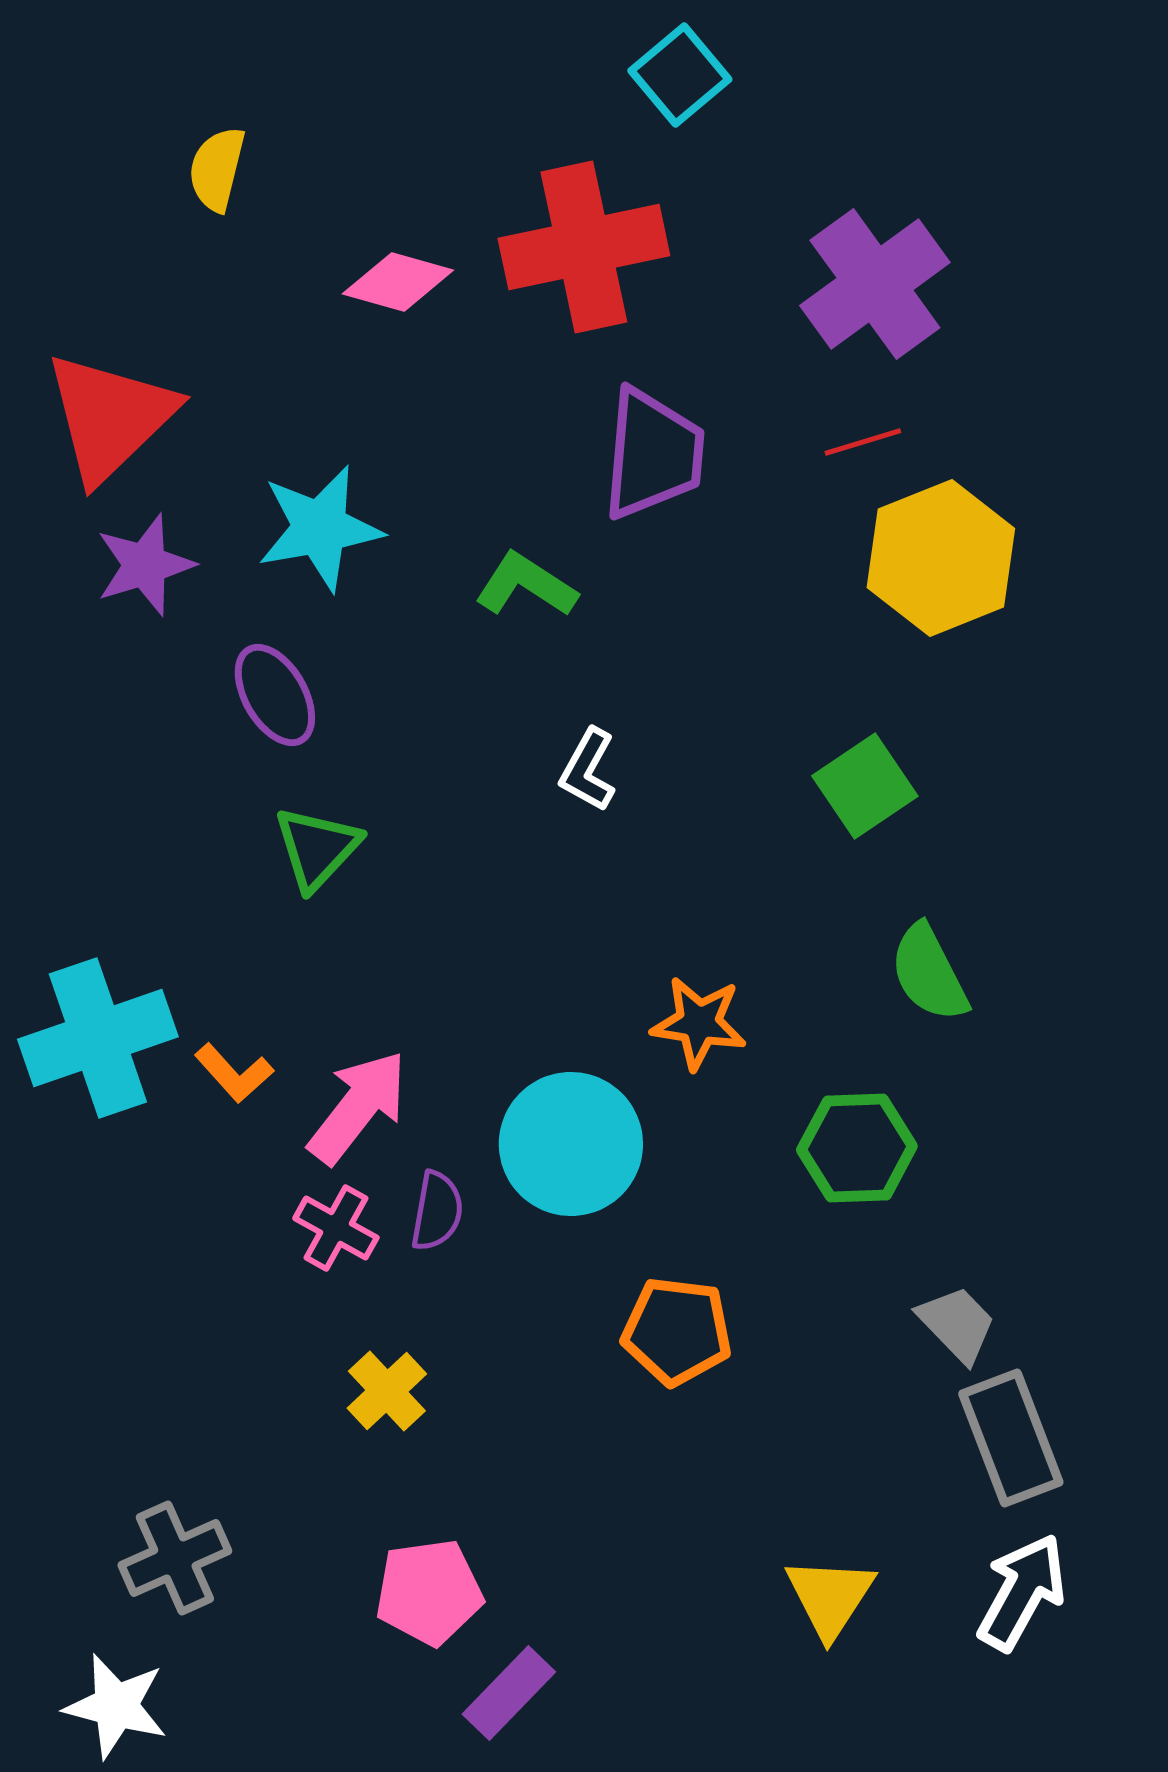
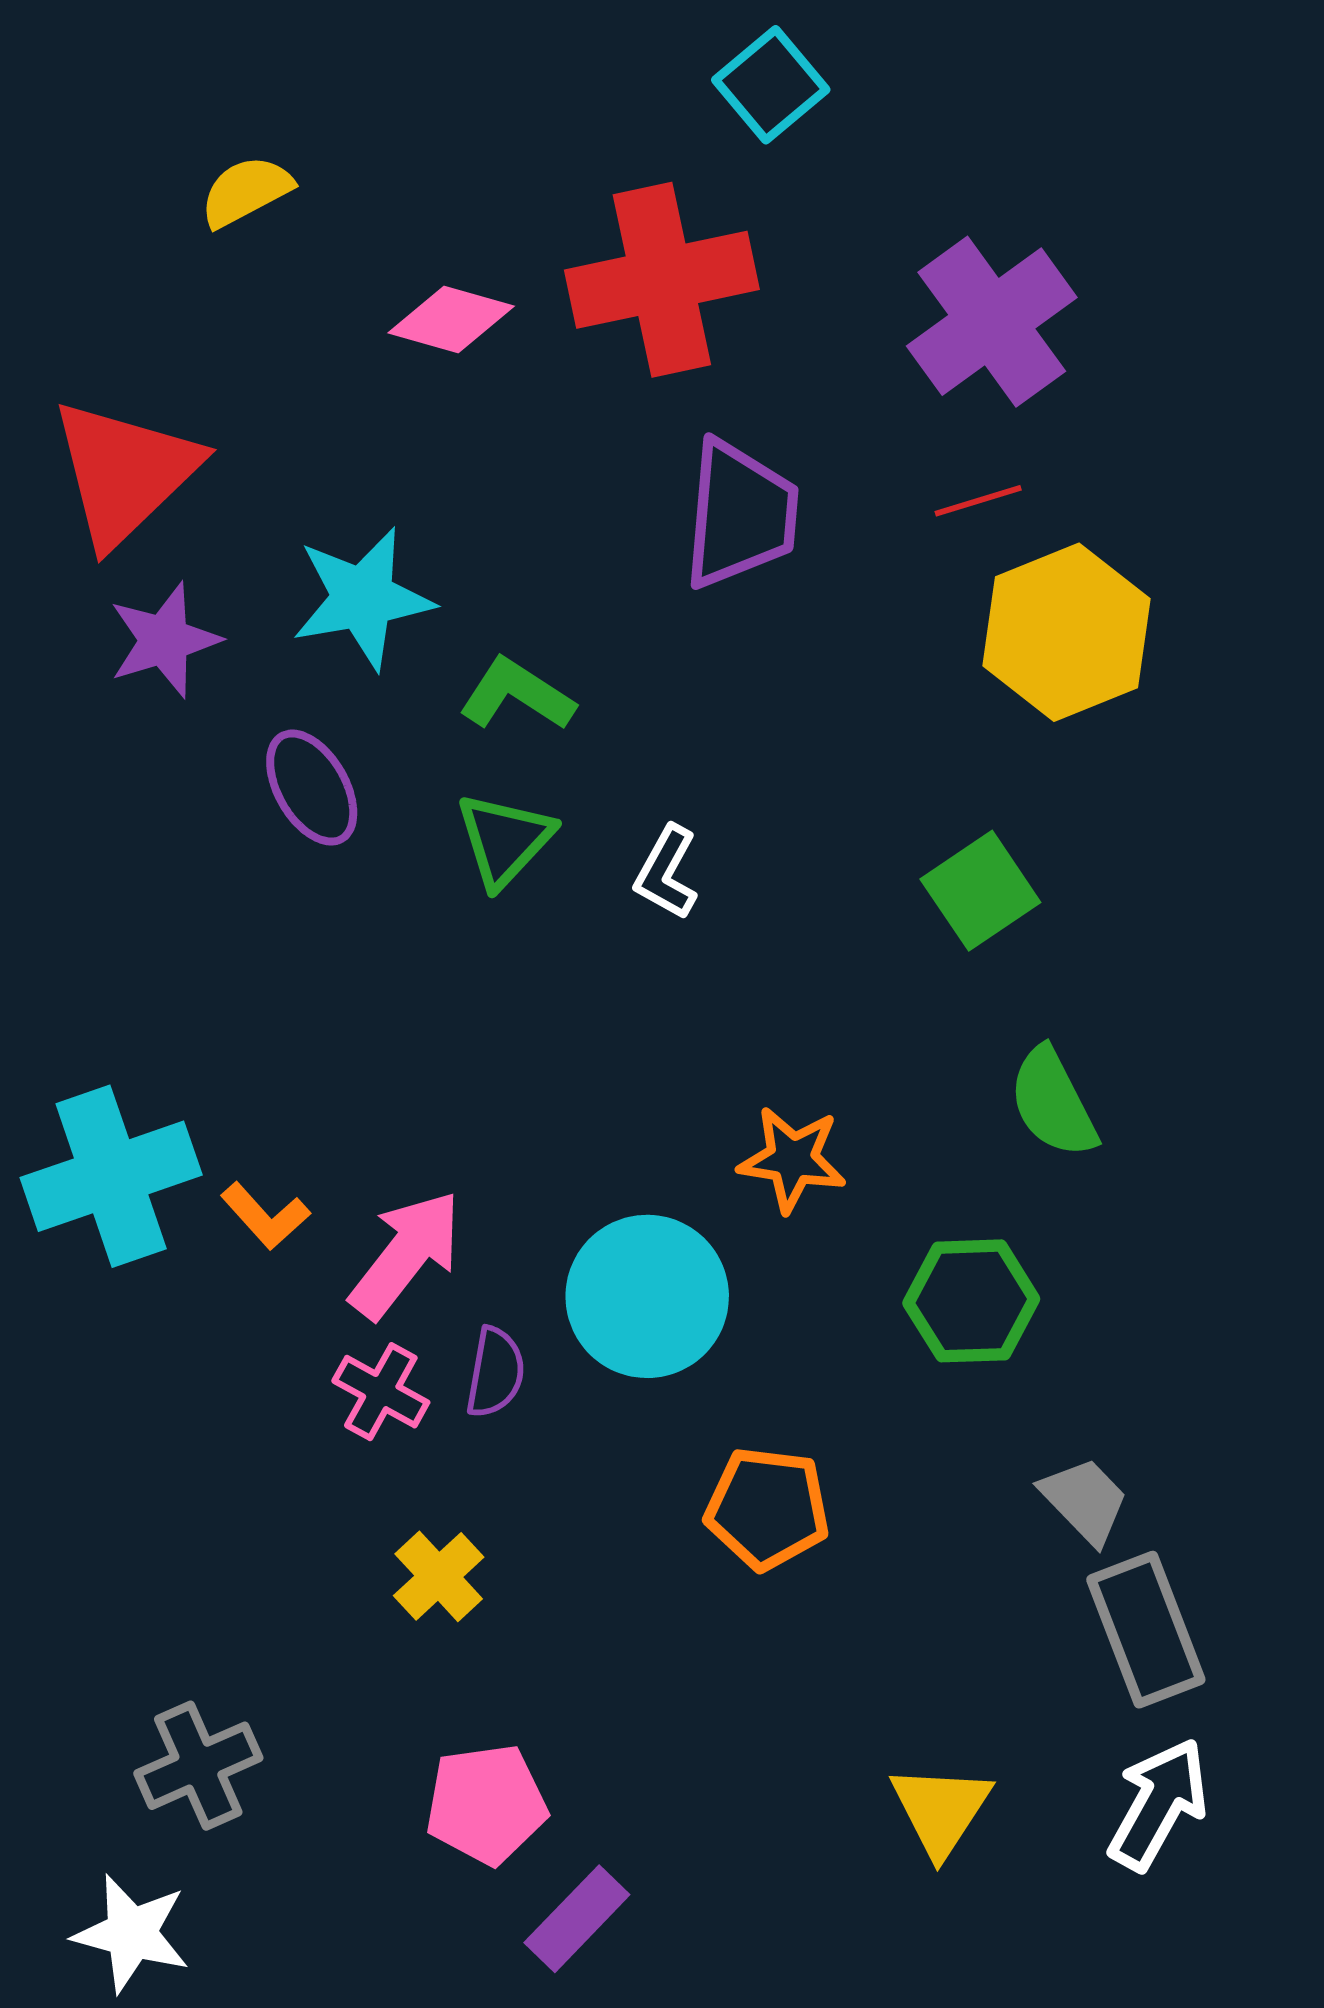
yellow semicircle: (217, 169) -> (246, 191), turned 48
green L-shape: (526, 585) -> (517, 695), moved
green triangle: (317, 848) -> (504, 840), moved

